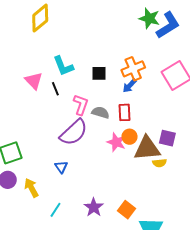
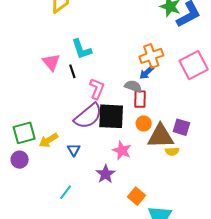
black square: (99, 73) -> (111, 116), moved, size x1.8
gray semicircle: (100, 112) -> (133, 86), moved
pink star: (116, 142) -> (122, 151), moved
yellow arrow: (31, 188) -> (49, 140), moved, turned -96
purple star: (94, 207) -> (106, 174), moved

